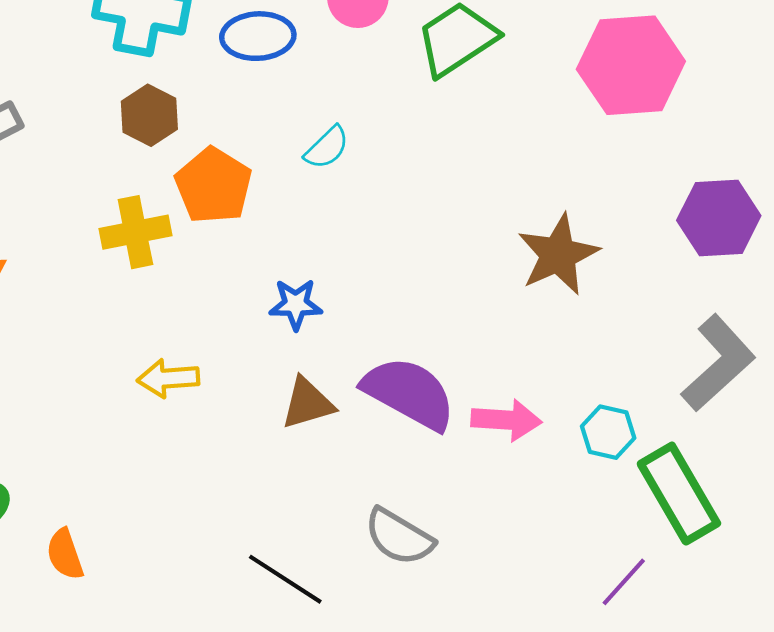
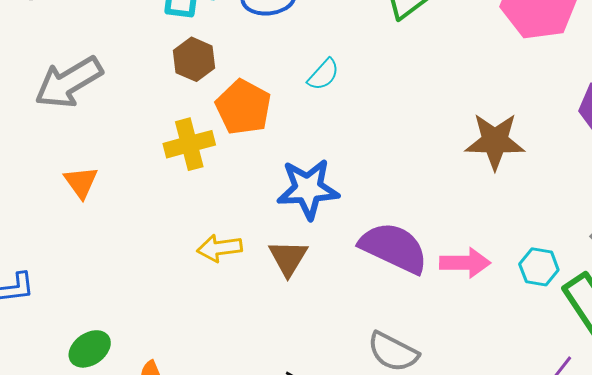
brown star: (558, 255) -> (495, 141), turned 30
blue star: (296, 304) -> (308, 189), size x1.6
brown triangle: (308, 403) -> (288, 258), moved, turned -39

